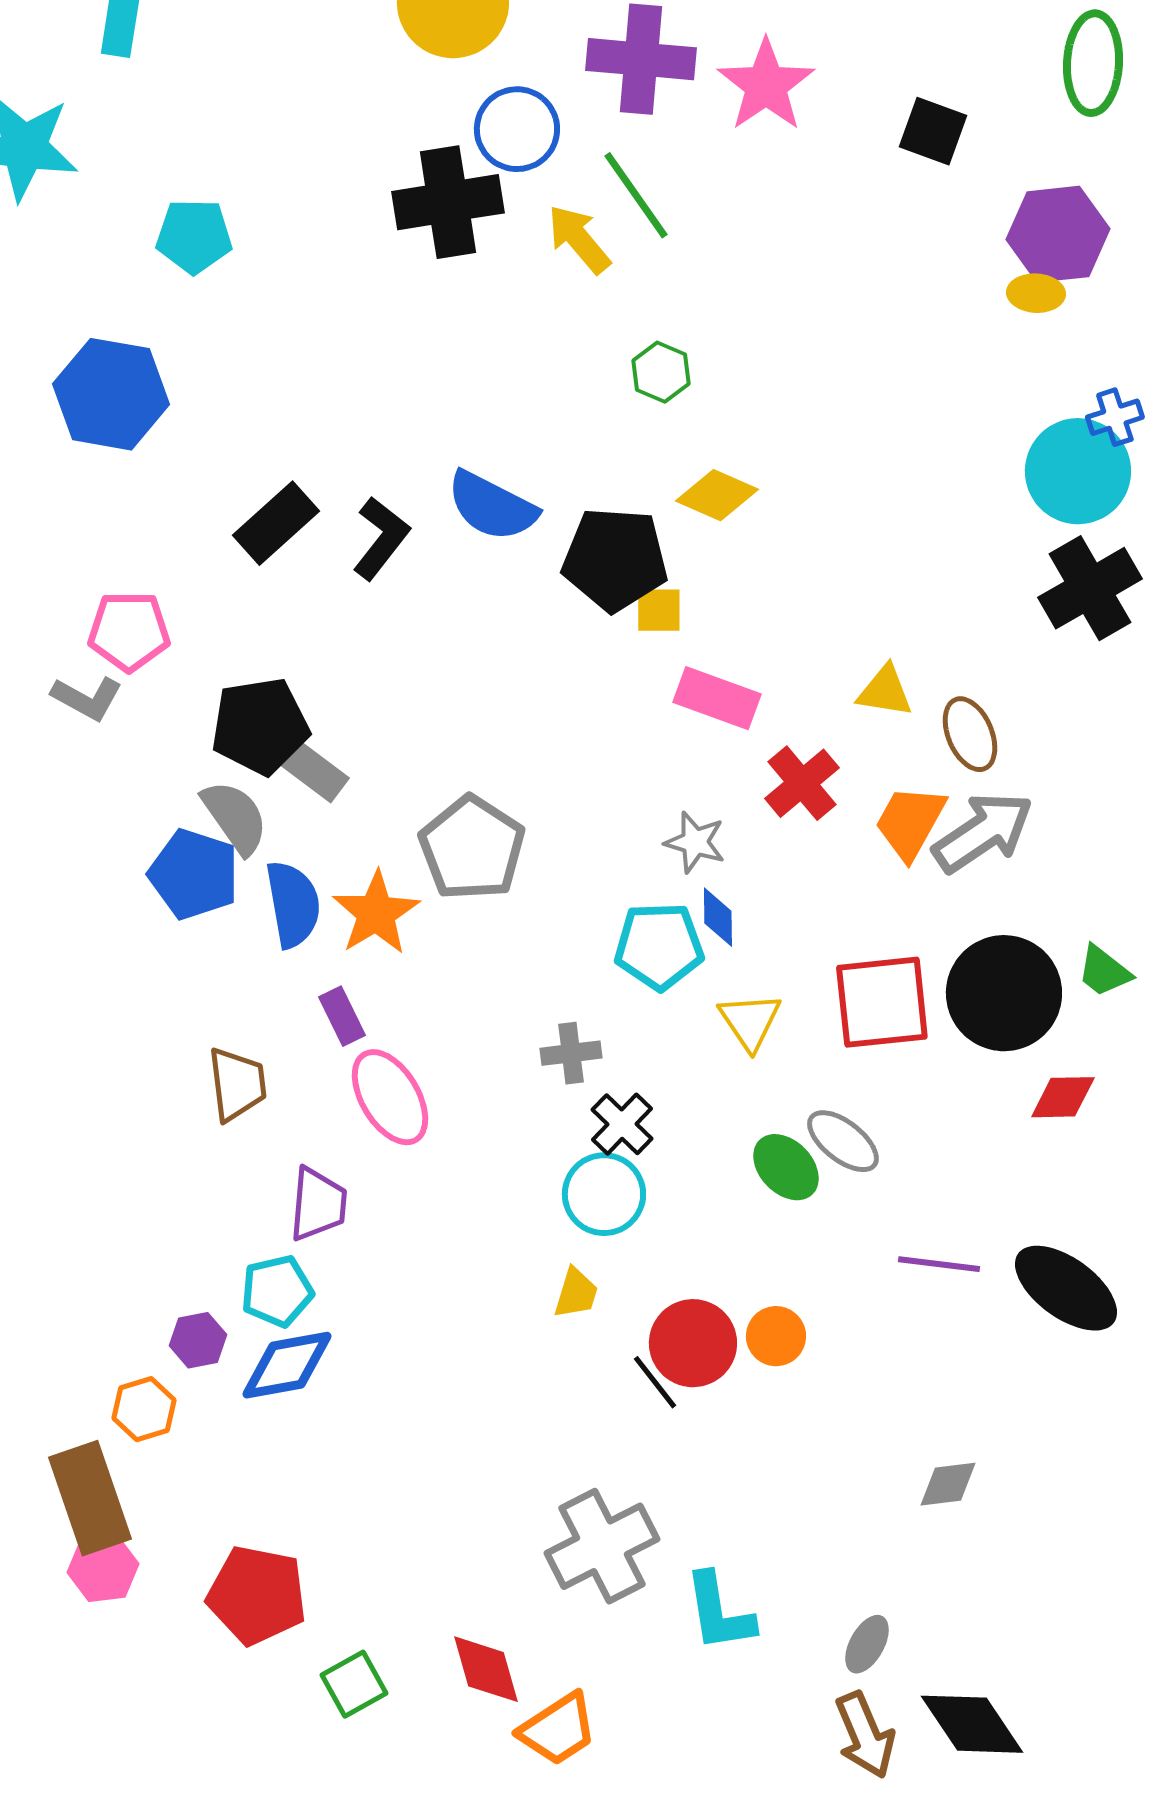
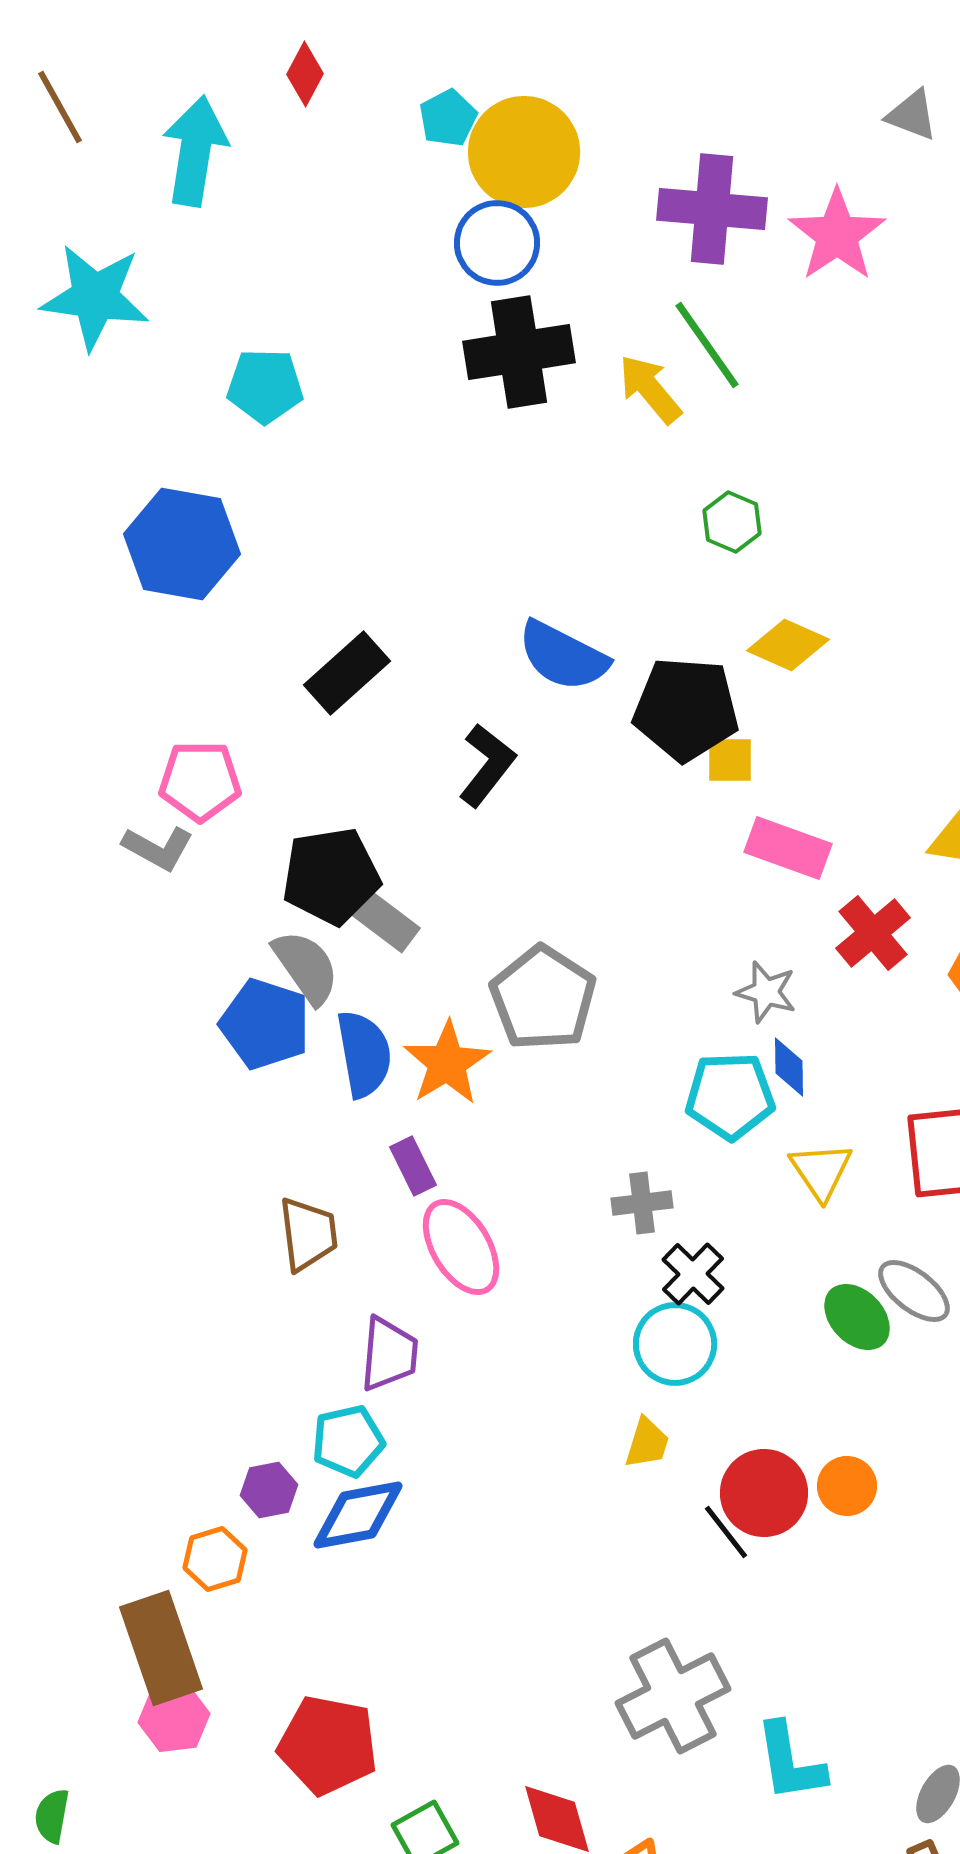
blue circle: (517, 129) -> (497, 243), moved
black L-shape: (381, 538) -> (487, 765), moved

